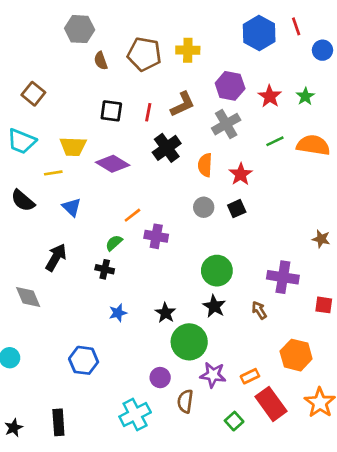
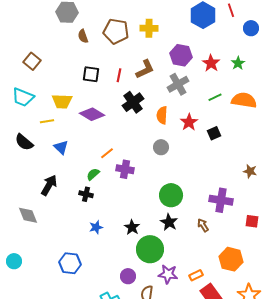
black square: (237, 209) -> (214, 133), moved

